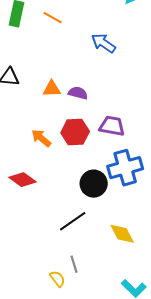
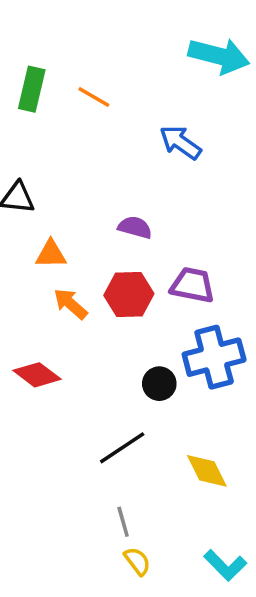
orange triangle: (52, 89) -> (51, 254), moved
black circle: (94, 184) -> (159, 384), size x0.7
yellow semicircle: (57, 279) -> (137, 561), moved

